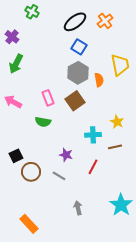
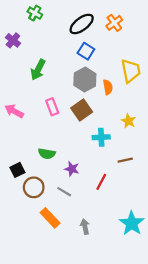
green arrow: (16, 64) -> (38, 70), moved
green semicircle: (43, 122) -> (47, 154), moved
yellow star: (117, 122) -> (128, 121), moved
cyan cross: (93, 135) -> (101, 137), moved
orange rectangle: (29, 224) -> (50, 218), moved

